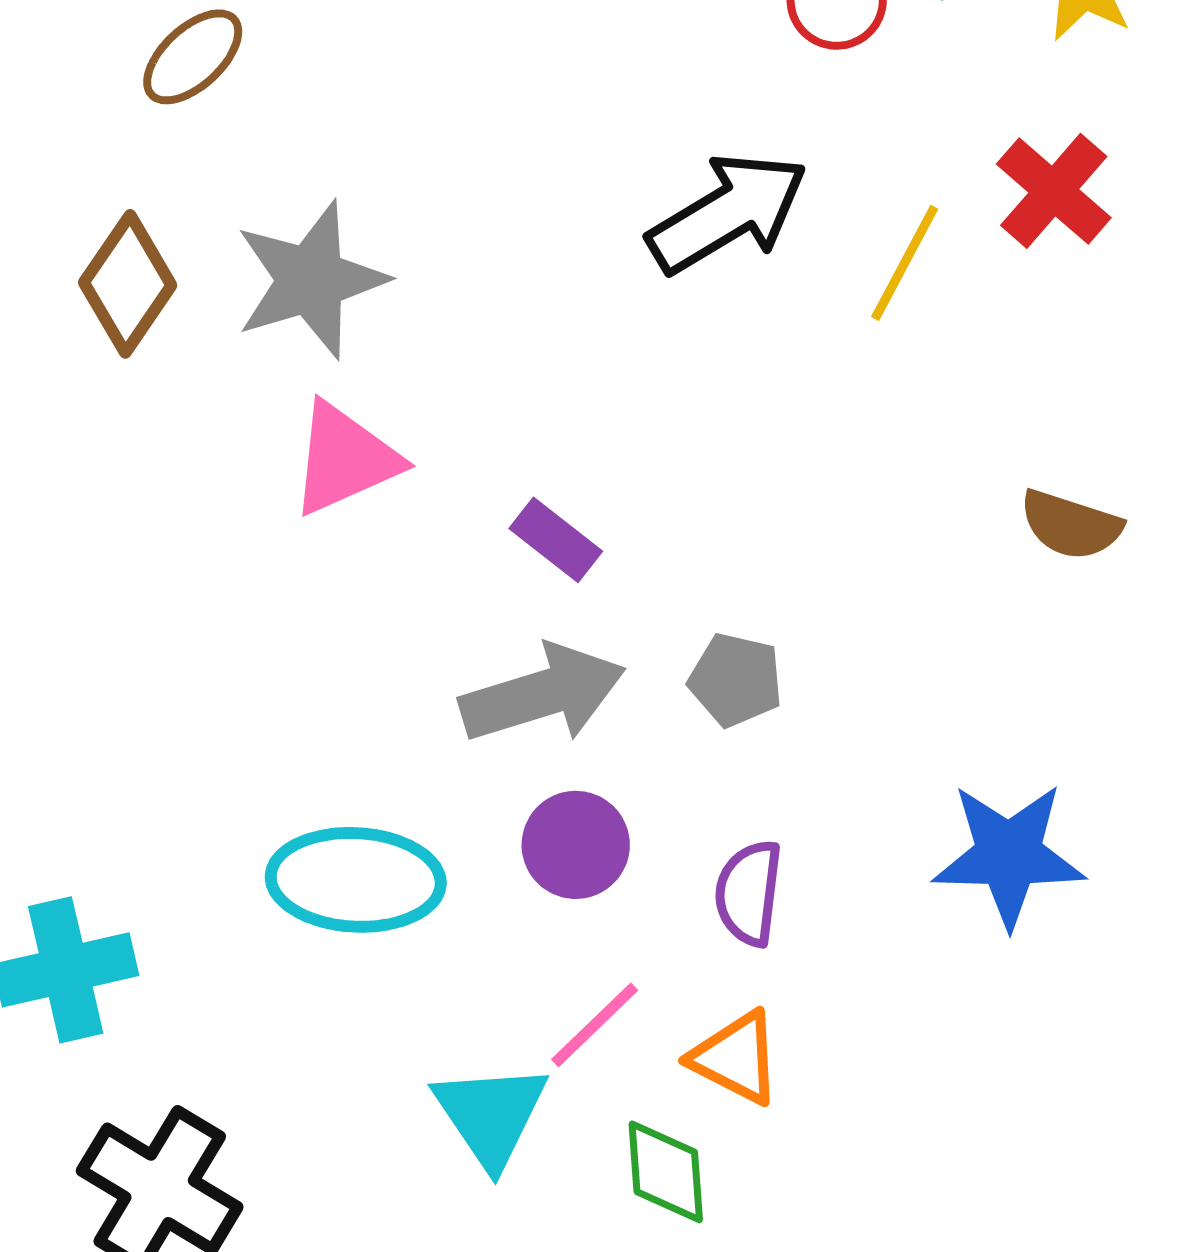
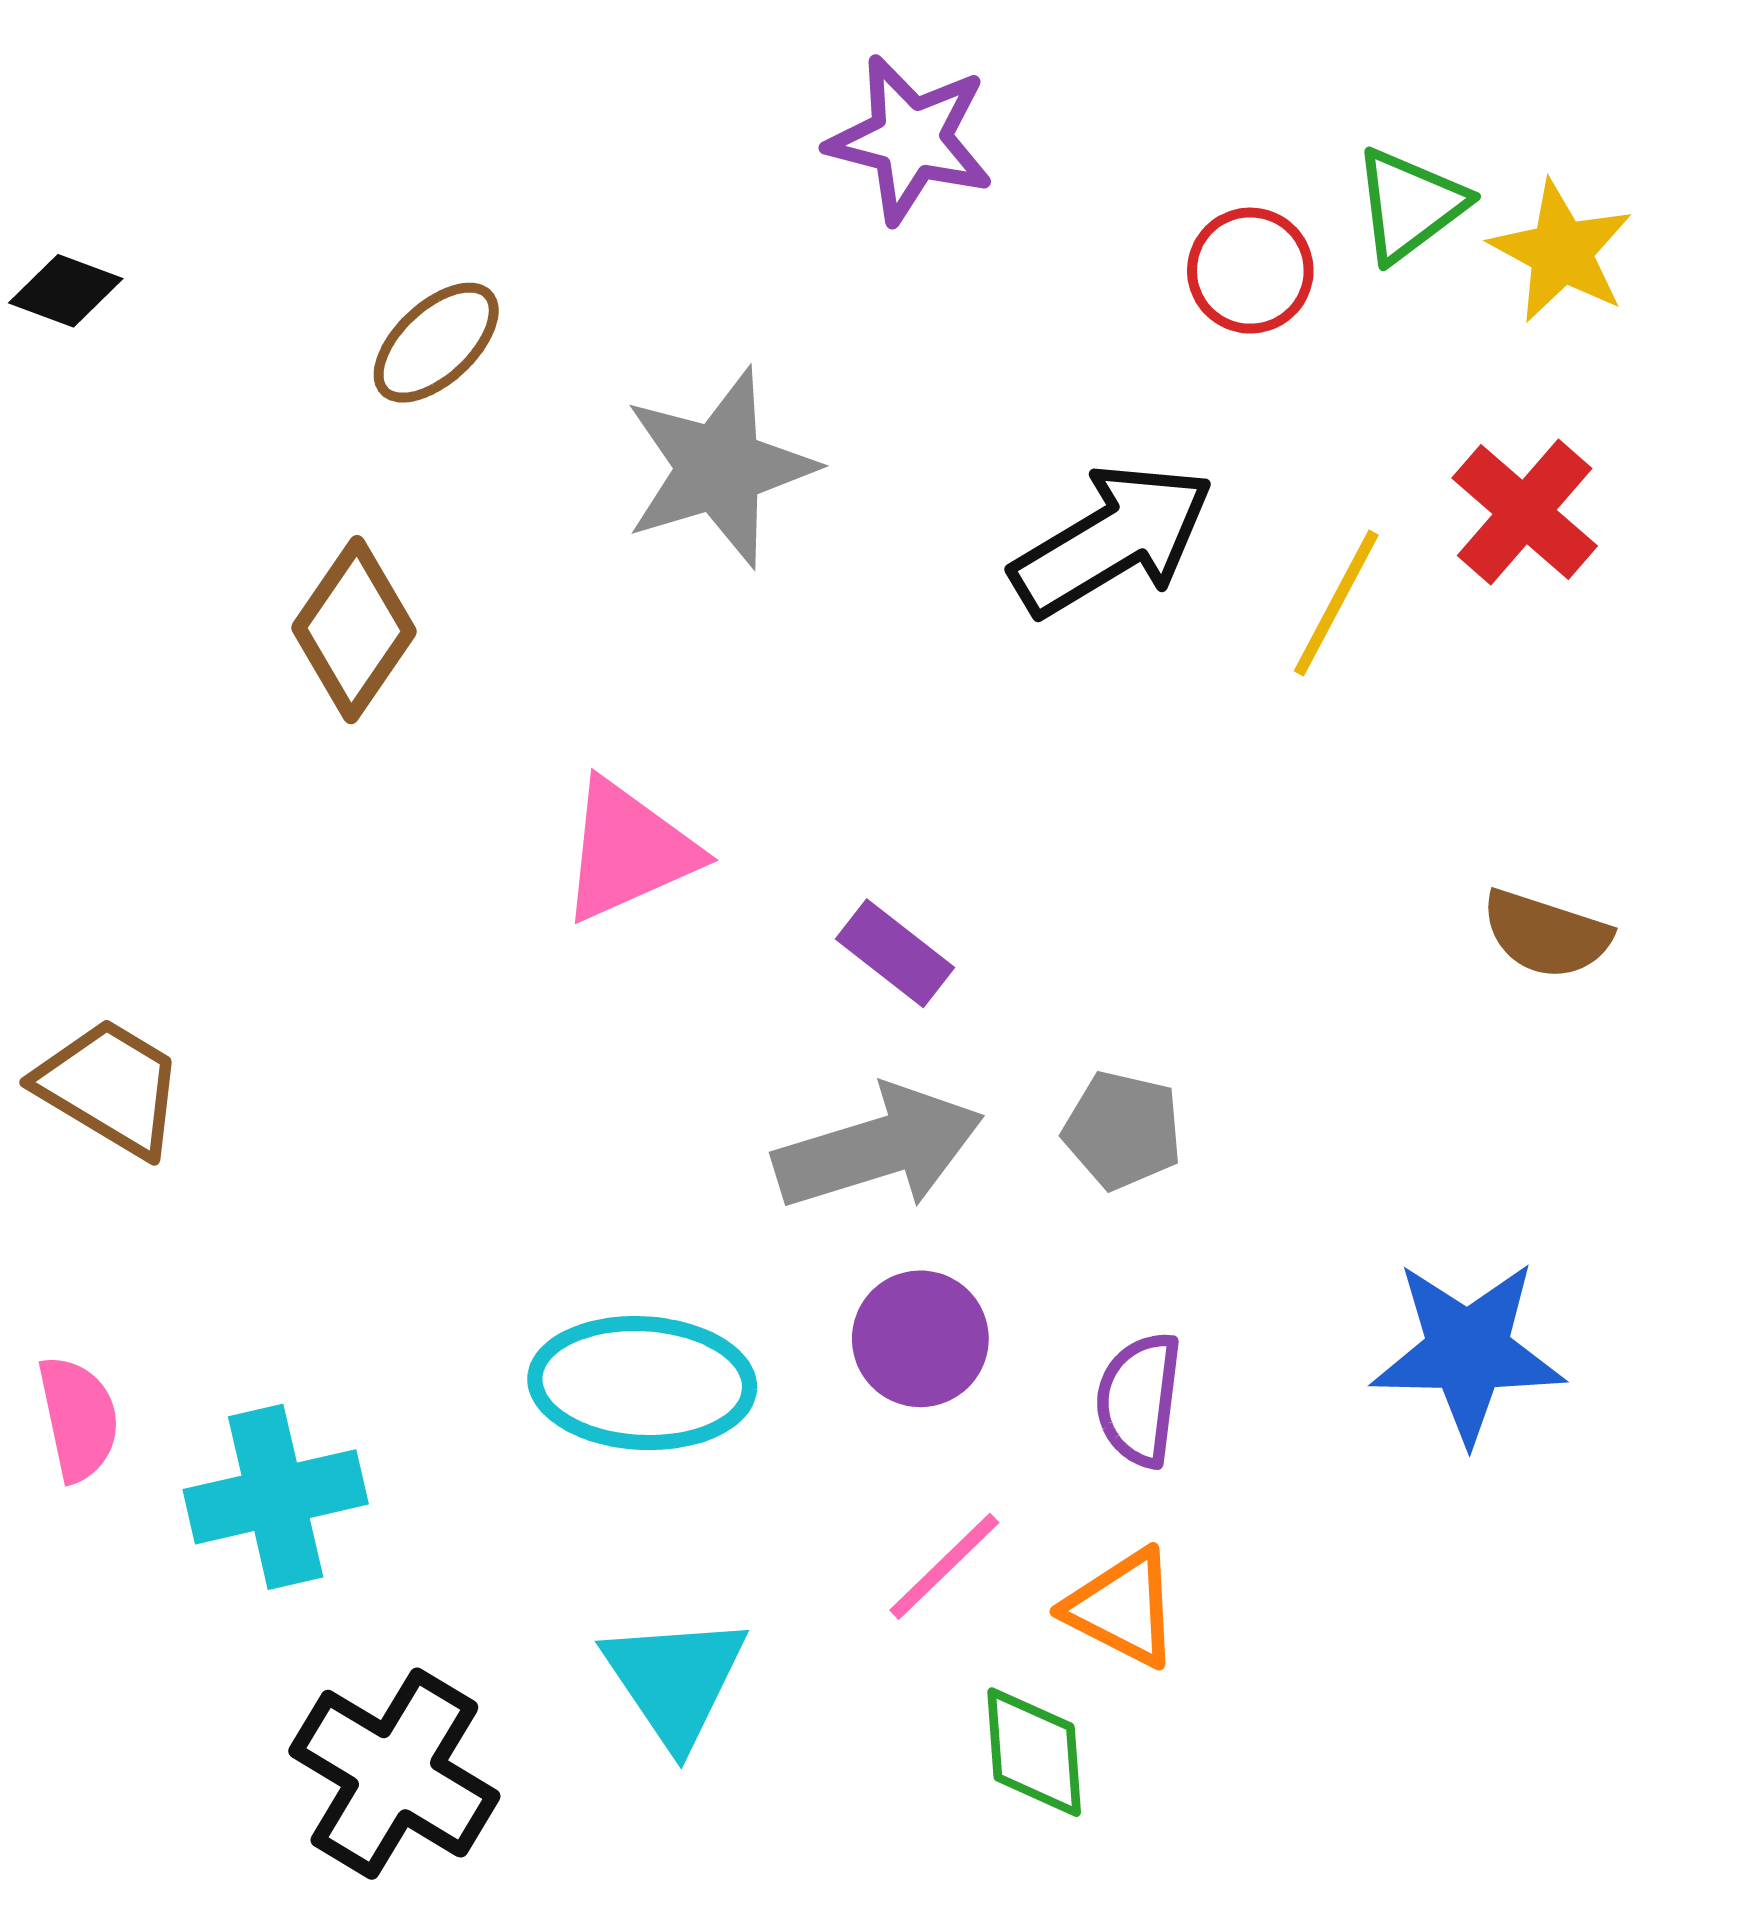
gray star: (311, 280) -> (719, 468), moved
cyan triangle: (491, 1115) -> (675, 1680), moved

